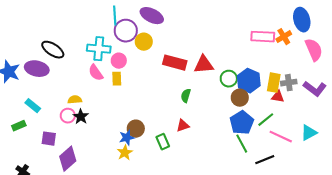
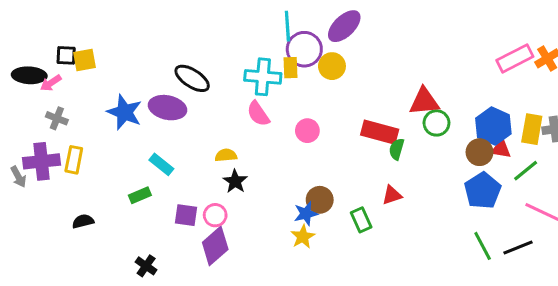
purple ellipse: (152, 16) -> (344, 26), turned -70
pink rectangle: (263, 37) -> (515, 58), turned -30
pink circle: (119, 61) -> (307, 131), moved
red rectangle: (175, 63) -> (380, 132), moved
yellow rectangle: (117, 79) -> (290, 68), moved
green circle: (229, 79) -> (436, 123), moved
red triangle: (278, 97) -> (501, 149), moved
pink circle: (68, 116) -> (215, 215), moved
green line: (266, 120) -> (526, 171), moved
green line: (242, 144) -> (483, 246), moved

